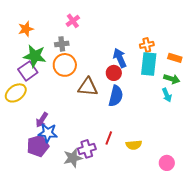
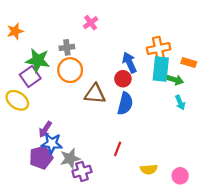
pink cross: (73, 21) -> (91, 23), moved
orange star: (26, 29) -> (15, 31), moved
orange cross: (147, 45) -> (159, 49), size x1.5
green arrow: (172, 79) -> (175, 80), moved
yellow ellipse: (16, 93) -> (17, 100), turned 70
yellow semicircle: (134, 145) -> (149, 169), moved
purple cross: (87, 149) -> (82, 171), moved
gray star: (73, 158) -> (70, 159), moved

